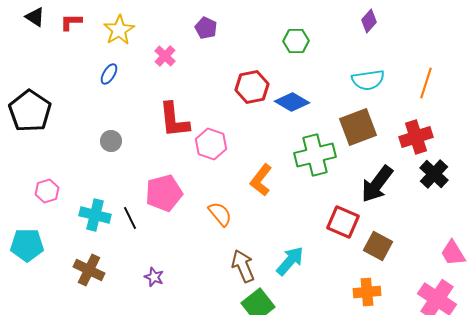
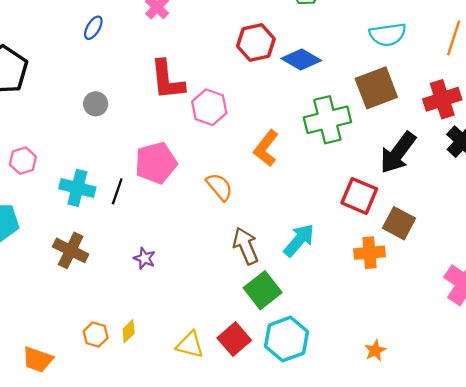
black line: (130, 218) -> (117, 191), turned 45
orange cross: (367, 292) -> (369, 253), moved

